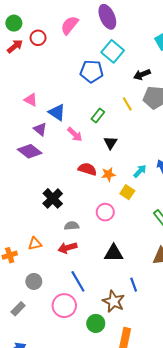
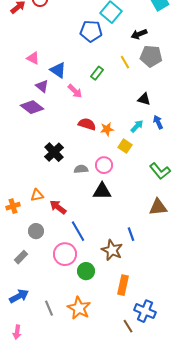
black triangle: (110, 143) -> (144, 99), moved, turned -48
gray semicircle: (72, 226) -> (81, 169), moved
red arrow: (67, 248) -> (58, 207), moved, turned 54
black triangle: (114, 253) -> (102, 191), moved
green circle: (96, 323) -> (86, 271), moved

